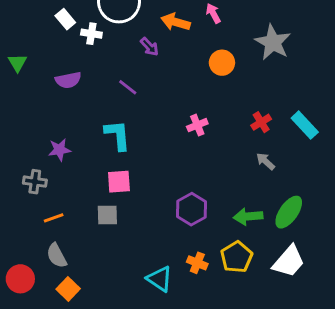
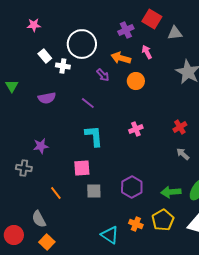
orange circle: (222, 63) -> (136, 81), moved
cyan L-shape: (118, 135) -> (94, 136), moved
gray square: (107, 215) -> (94, 191), moved
orange line: (54, 218) -> (56, 193), moved, turned 72

